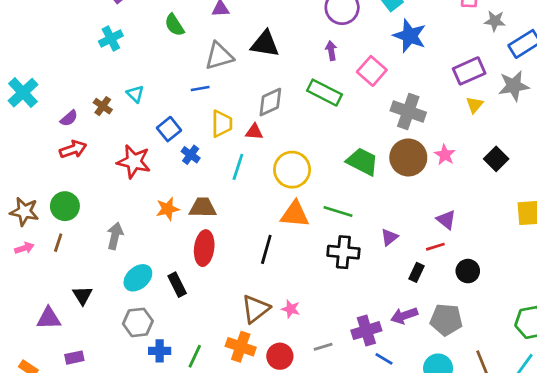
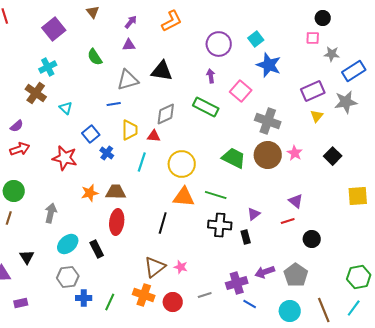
brown cross: (103, 106) -> (36, 93), moved, size x1.5
black rectangle: (416, 272) -> (246, 237), moved, turned -40
gray pentagon: (446, 320) -> (296, 275), turned 30

